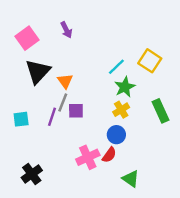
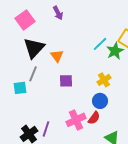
green star: (125, 87) -> (115, 51), moved
gray line: (63, 102) -> (33, 74), moved
purple line: (52, 117) -> (46, 129), moved

